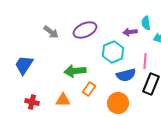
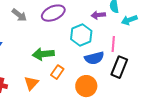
orange triangle: (63, 100) -> (31, 83), turned -49

